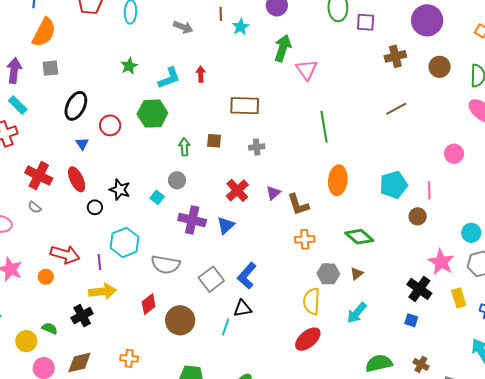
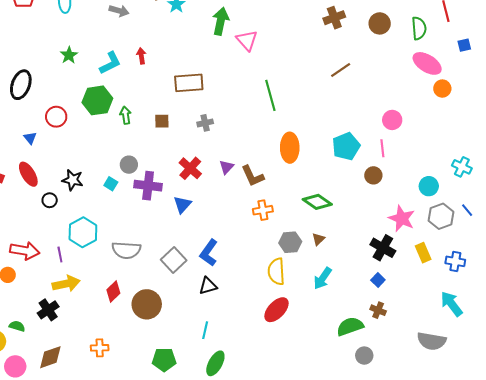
black ellipse: (76, 106) -> (21, 85), moved
green arrow: (184, 147) -> (126, 115), moved
pink circle: (454, 154) -> (392, 120), moved
purple cross: (192, 220) -> (148, 186), moved
blue square: (411, 320) -> (378, 280), turned 32
cyan line: (226, 327) -> (205, 330), moved
brown cross: (421, 364) -> (378, 310), moved

